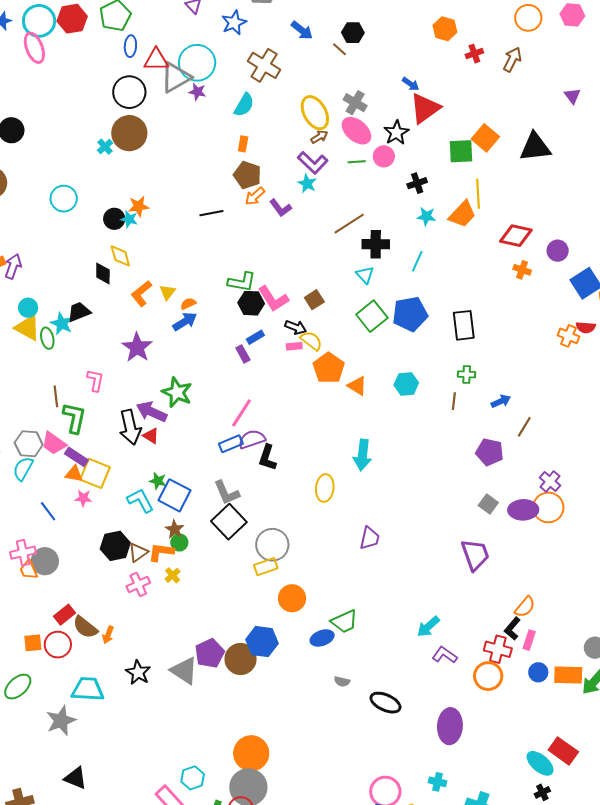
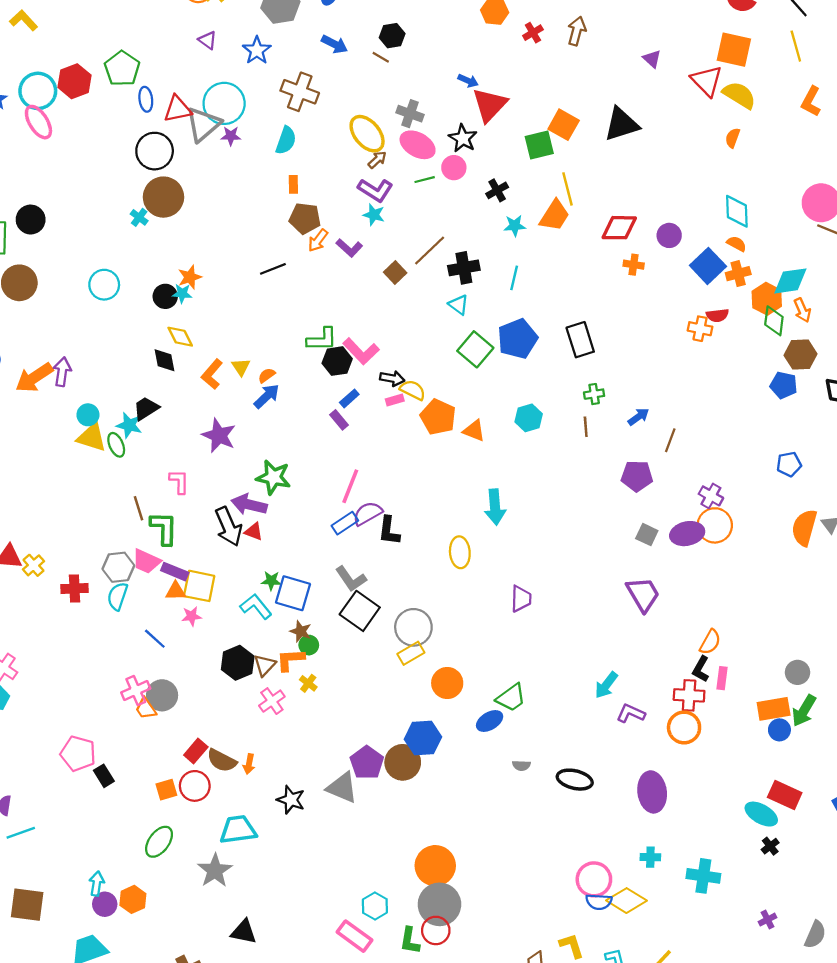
brown square: (314, 300) -> (395, 273), moved
blue circle: (538, 672) -> (779, 730), moved

